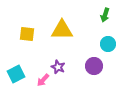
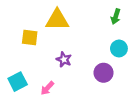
yellow triangle: (62, 30) -> (57, 20), moved
purple star: (58, 67) -> (64, 60), moved

